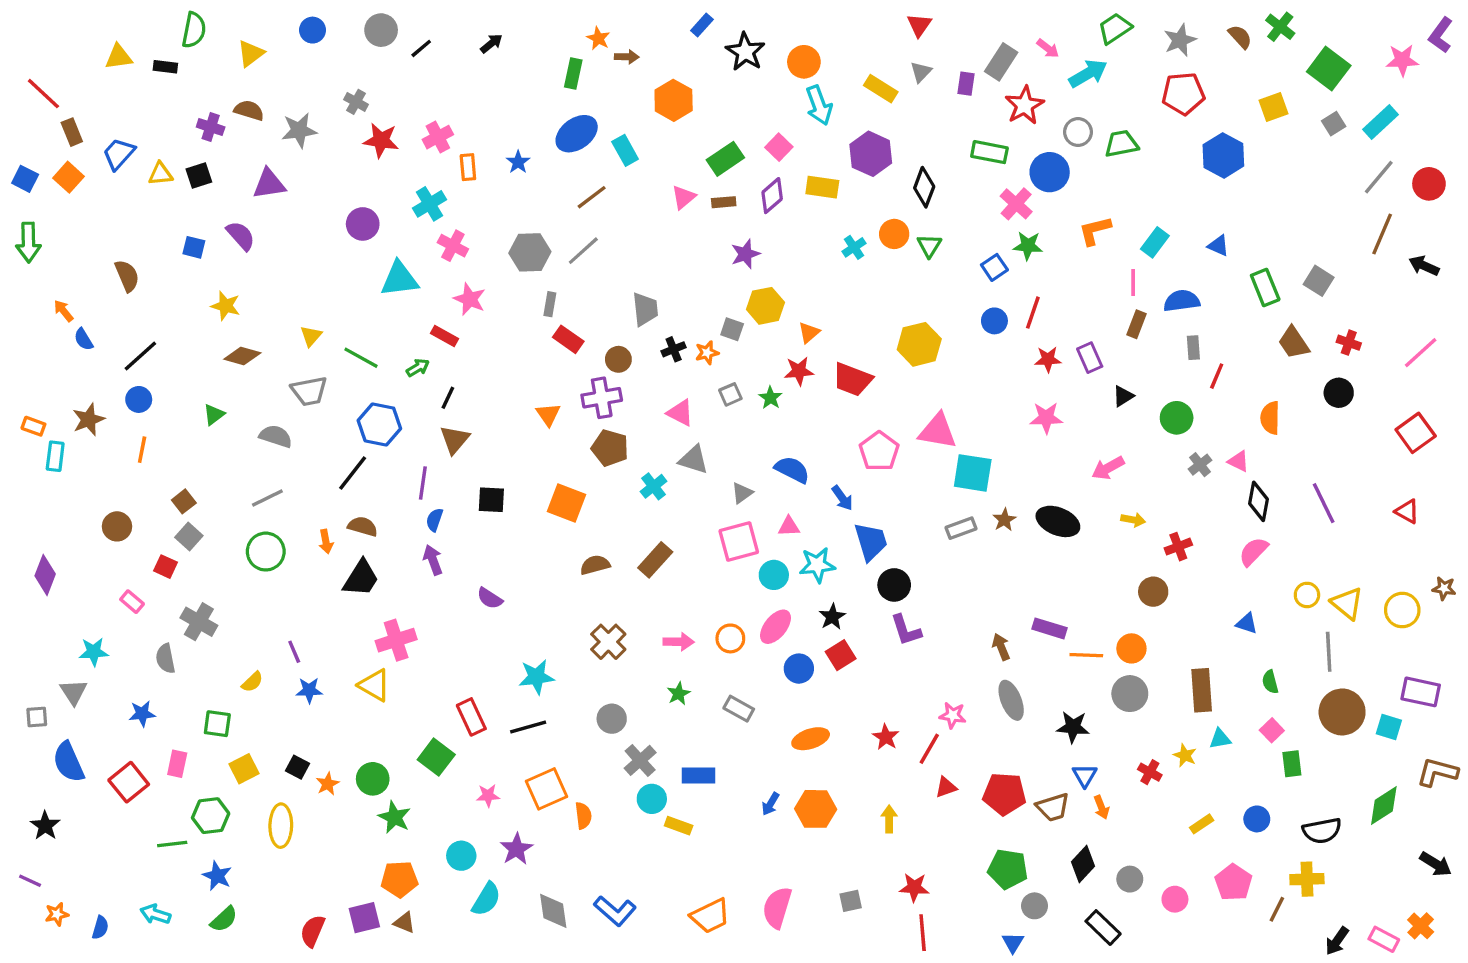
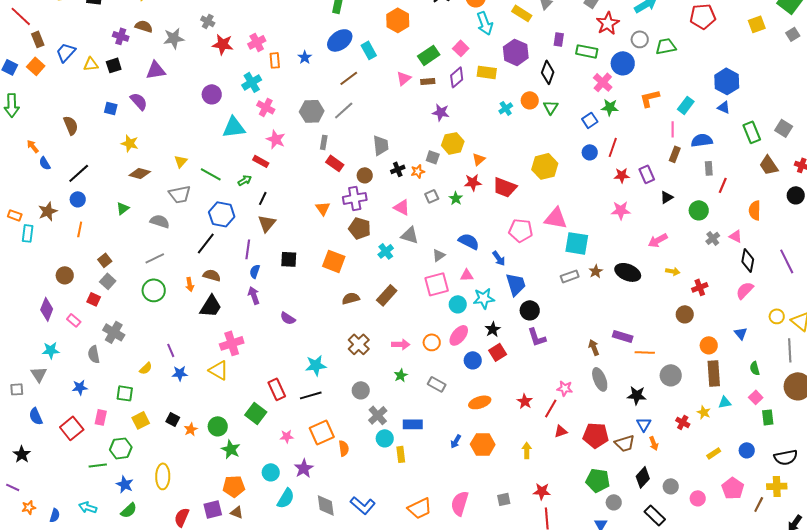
purple rectangle: (966, 84) -> (559, 39), moved
blue hexagon: (1223, 155) -> (727, 81), moved
purple star: (745, 254) -> (441, 112), turned 30
pink pentagon: (879, 451) -> (521, 230), turned -30
purple diamond: (45, 575) -> (47, 309), moved
blue triangle: (1247, 623) -> (741, 333), turned 32
orange circle: (1131, 648) -> (709, 345), moved
blue semicircle: (69, 762) -> (36, 416), size x0.7
yellow ellipse: (281, 826) -> (163, 476), moved
yellow rectangle: (679, 826) -> (401, 454), turned 63

